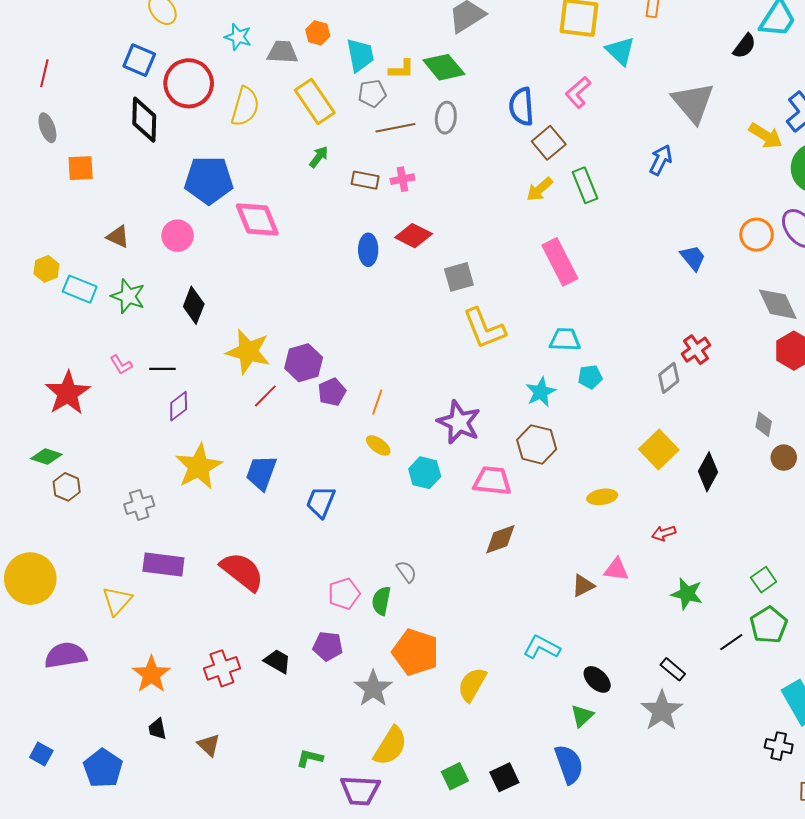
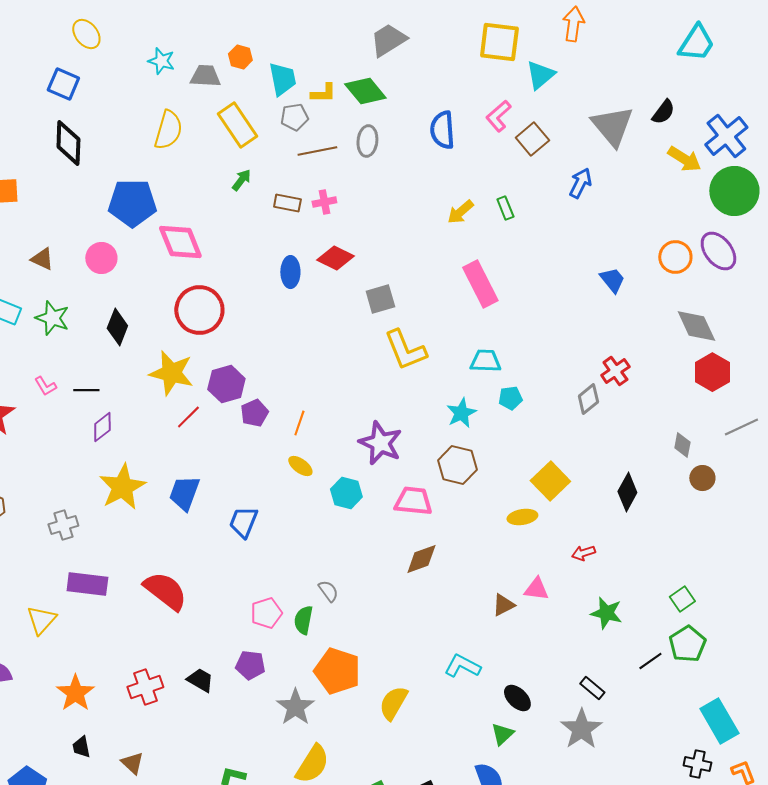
black semicircle: (744, 46) -> (663, 112), moved
cyan triangle: (620, 51) -> (540, 75), turned 36
red circle: (189, 83) -> (199, 310), moved
brown square: (549, 143) -> (532, 139), moved
green rectangle: (585, 185) -> (505, 208), size x0.7
yellow square: (659, 449) -> (550, 481), moved

